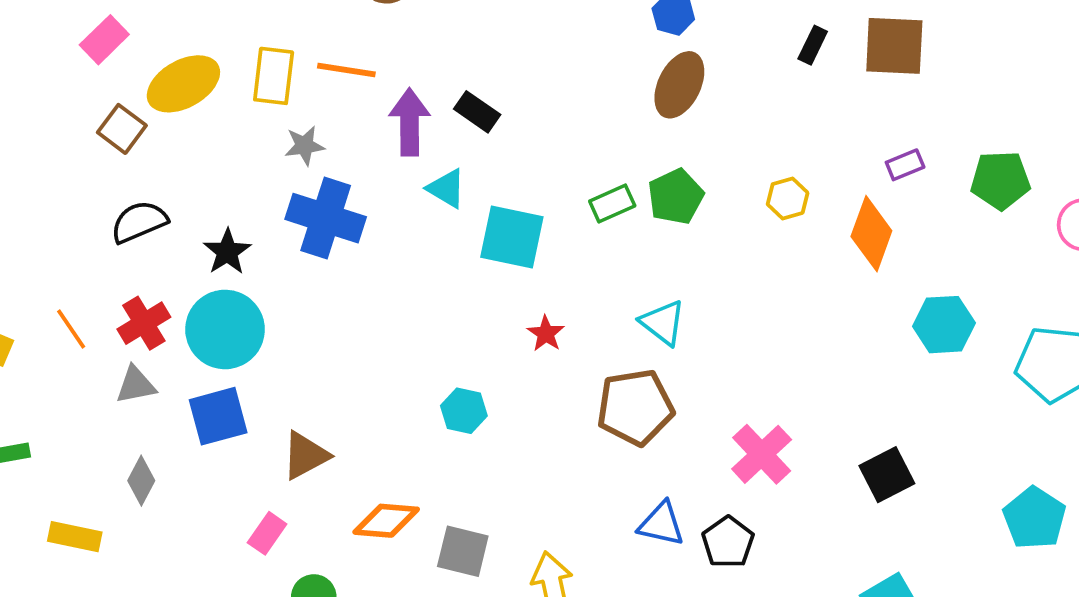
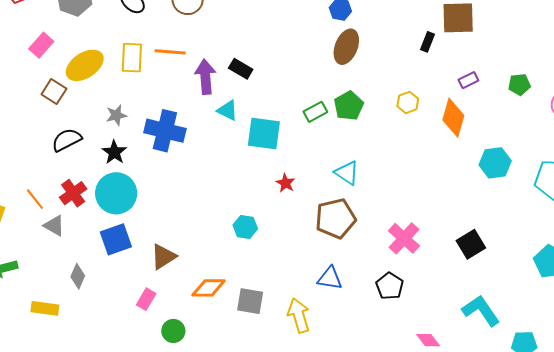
black rectangle: (813, 45) -> (427, 42), moved
gray star: (305, 146) -> (116, 115), moved
green pentagon: (1000, 180) -> (519, 85), size x0.7
gray triangle: (136, 385) -> (54, 226), moved, turned 45
blue triangle: (661, 524) -> (330, 278), moved

